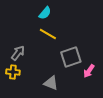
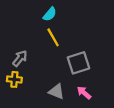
yellow line: (48, 34) -> (53, 37), turned 30
pink arrow: (89, 71) -> (84, 93), moved, turned 96

